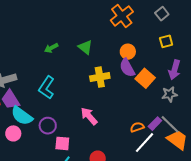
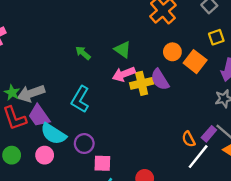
green arrow: (51, 48) -> (83, 53), turned 72
purple semicircle: (127, 68) -> (160, 80), moved
orange square: (145, 78) -> (195, 62), moved
pink arrow: (89, 116) -> (124, 74), moved, turned -66
orange semicircle: (137, 127) -> (189, 139), turned -96

